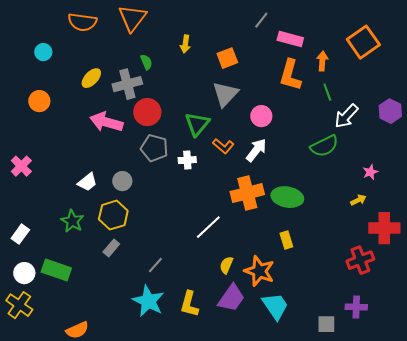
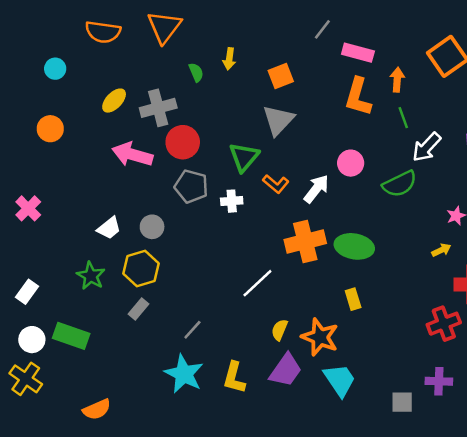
green semicircle: (146, 62) -> (196, 72), moved
pink circle: (261, 116) -> (351, 163), moved

